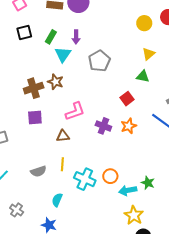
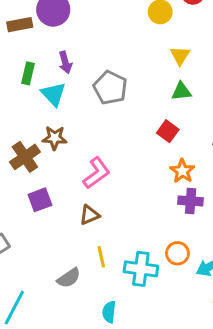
purple cross: (103, 126) -> (191, 201), moved

